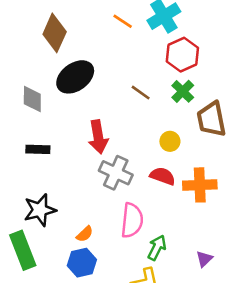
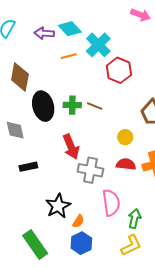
orange line: (123, 21) -> (69, 56), turned -35
black ellipse: (75, 77) -> (43, 106), turned -56
green cross: (183, 91) -> (72, 105), moved, turned -30
black star: (40, 210) -> (58, 206), moved

